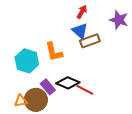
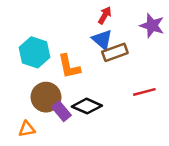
cyan hexagon: (27, 61) -> (34, 52), moved
red line: (85, 90) -> (144, 92), moved, turned -42
brown circle: (36, 100) -> (46, 97), moved

